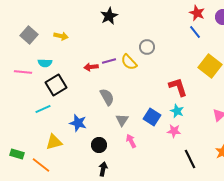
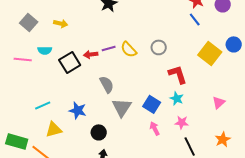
gray circle: (147, 47) -> (159, 47), moved
black square: (56, 85) -> (70, 62), moved
cyan line: (43, 109) -> (43, 105), moved
gray triangle: (122, 120) -> (122, 107), size x1.5
pink star: (174, 131) -> (182, 122), moved
pink arrow: (131, 141) -> (155, 128), moved
green rectangle: (17, 154) -> (17, 141), size x1.5

